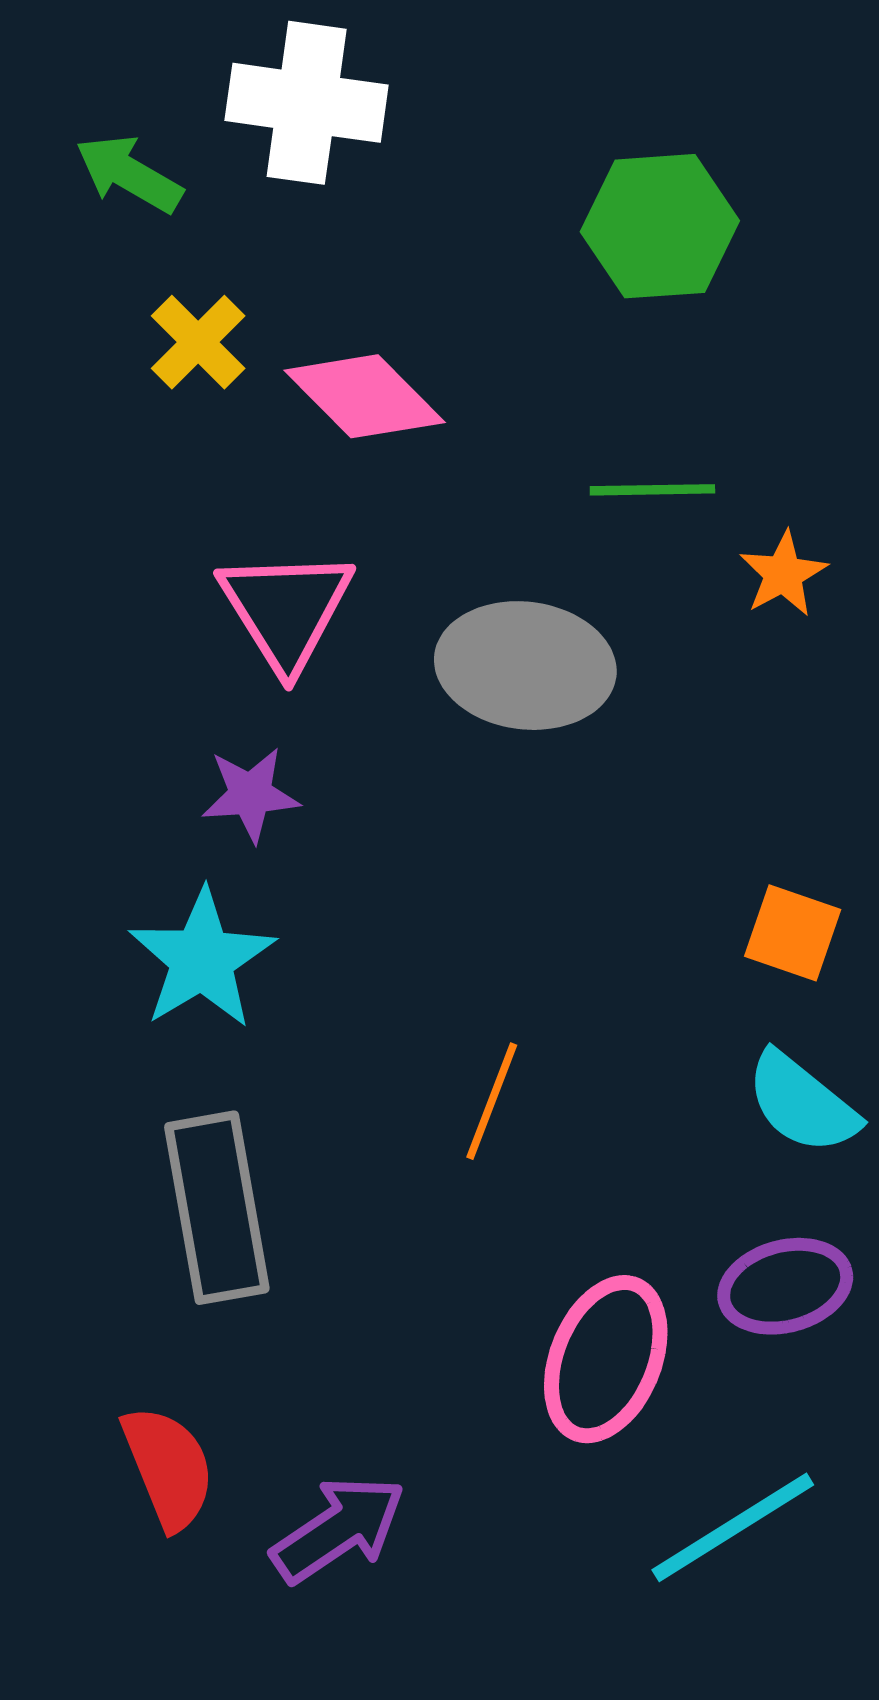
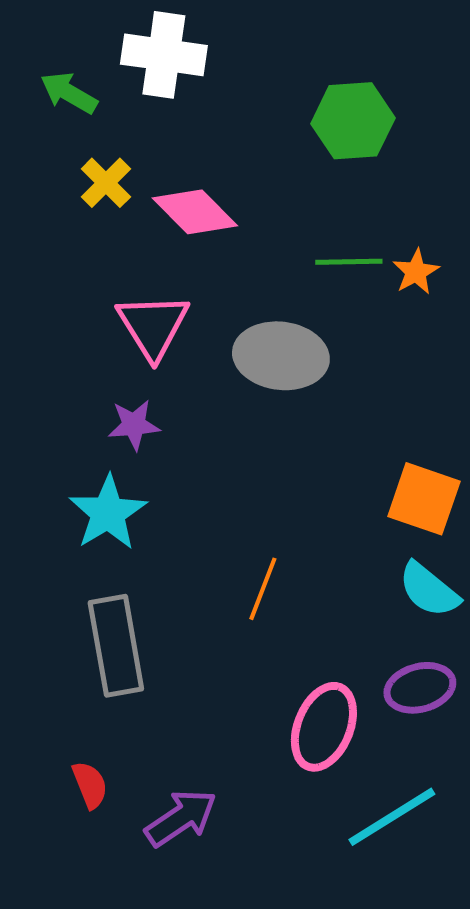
orange star: (783, 574) -> (416, 272), moved
orange square: (793, 933) -> (424, 499), size x1.4
red semicircle: (168, 1468) -> (90, 785), size x0.7

